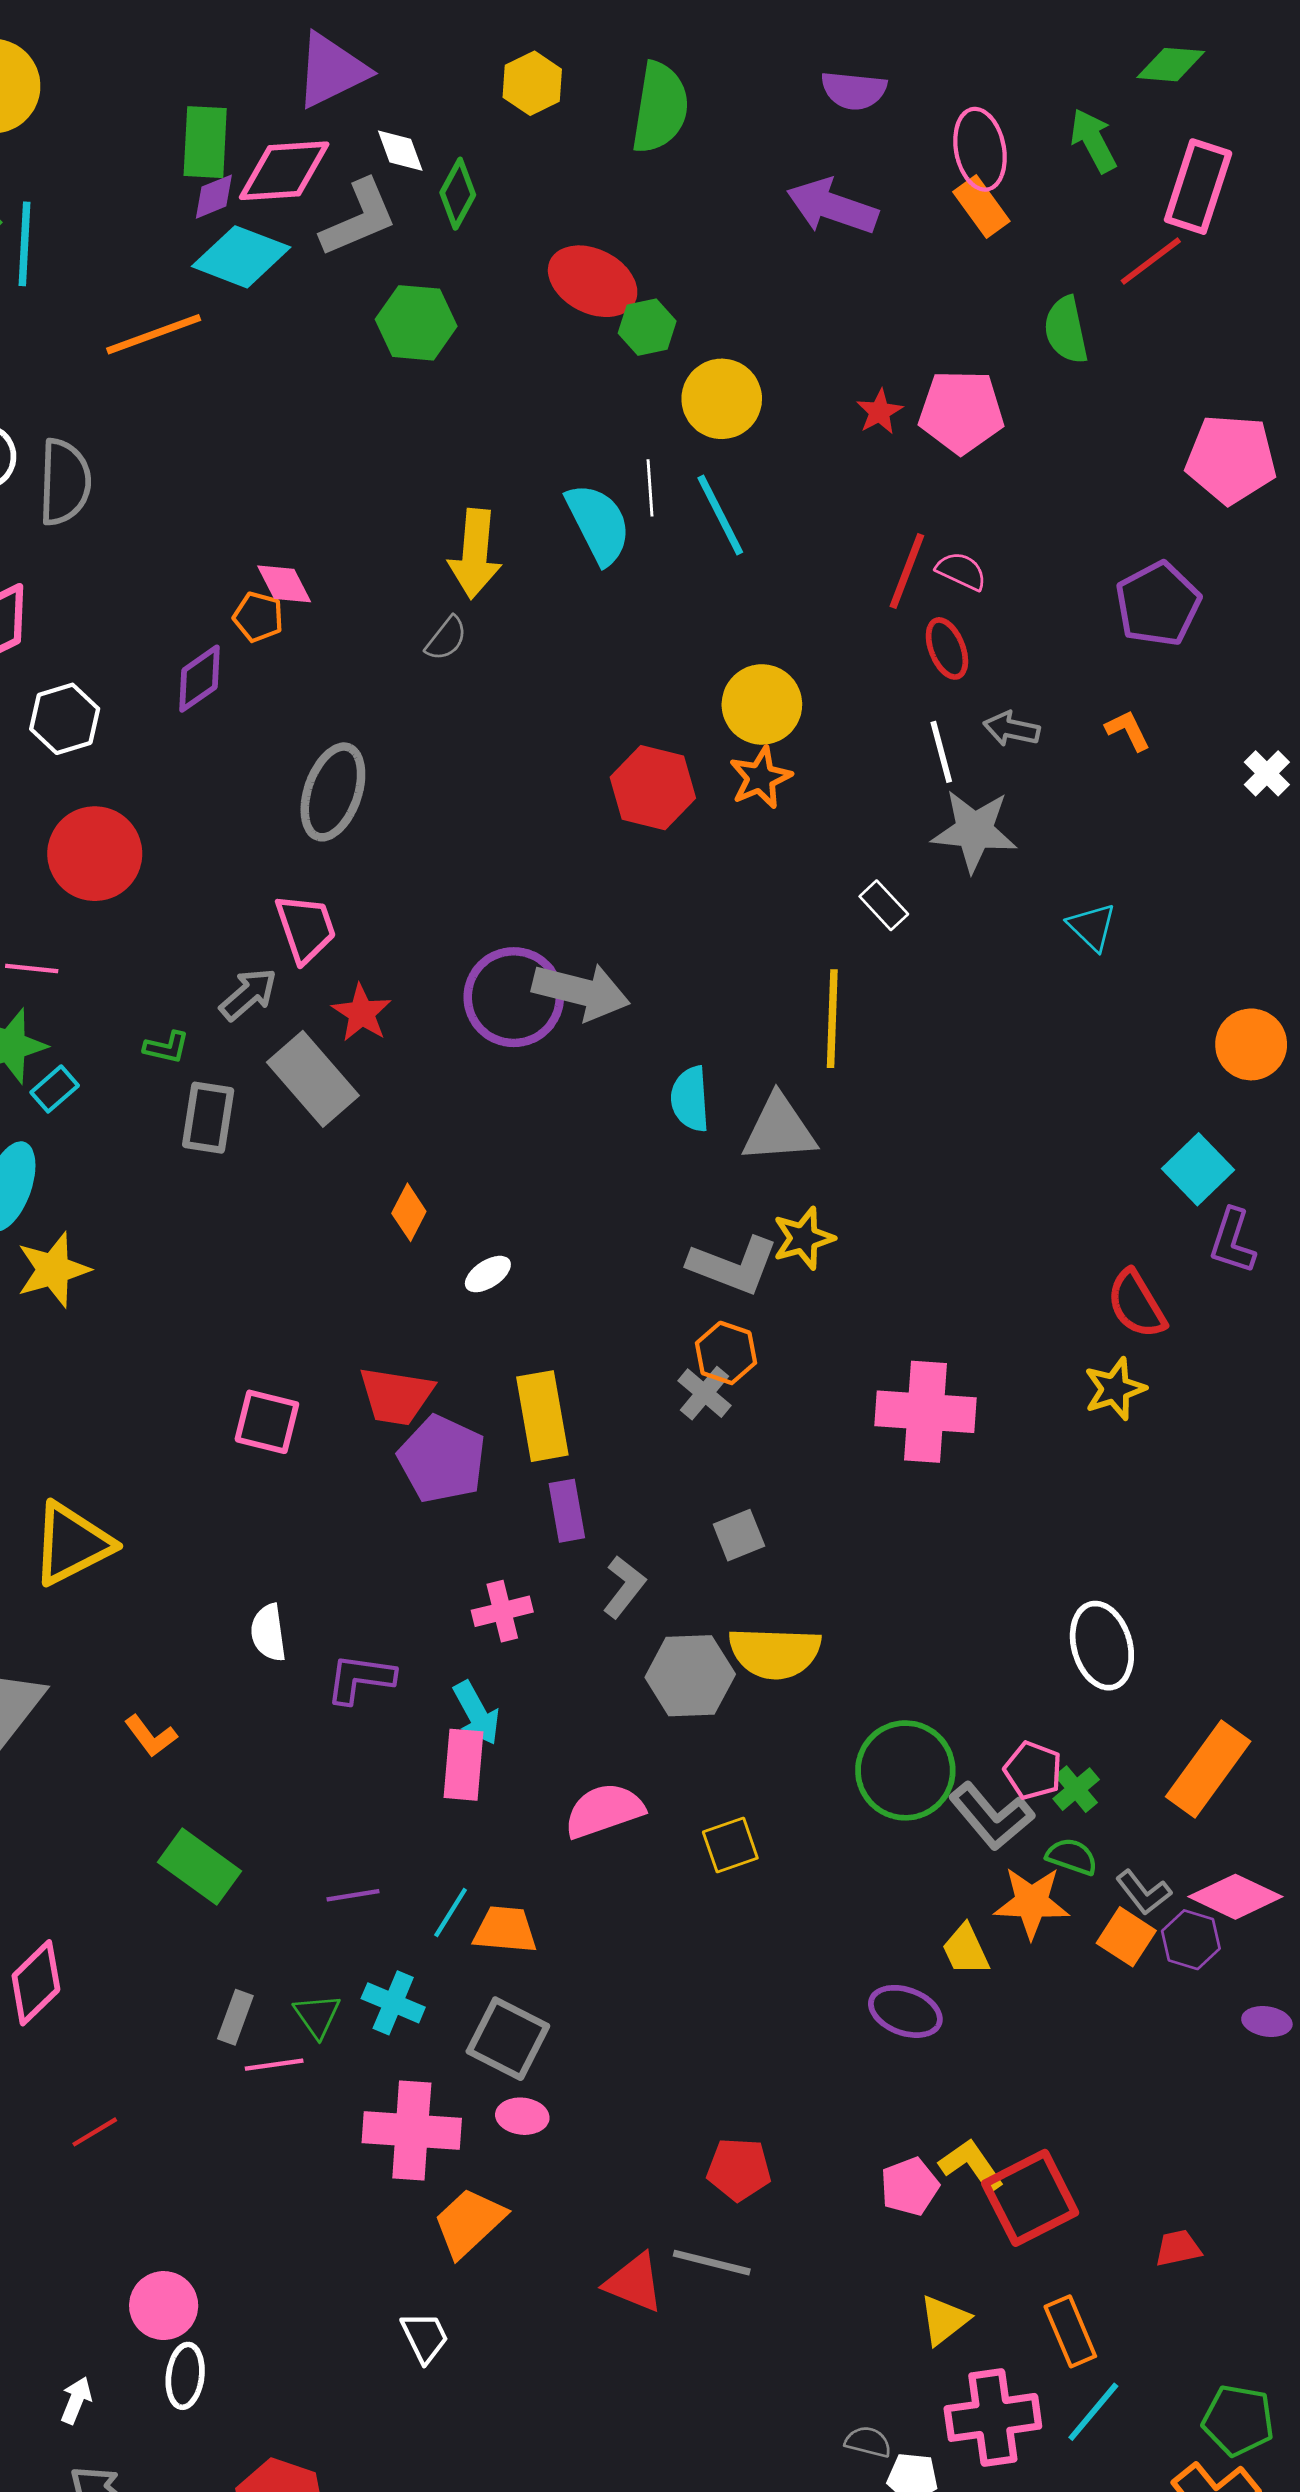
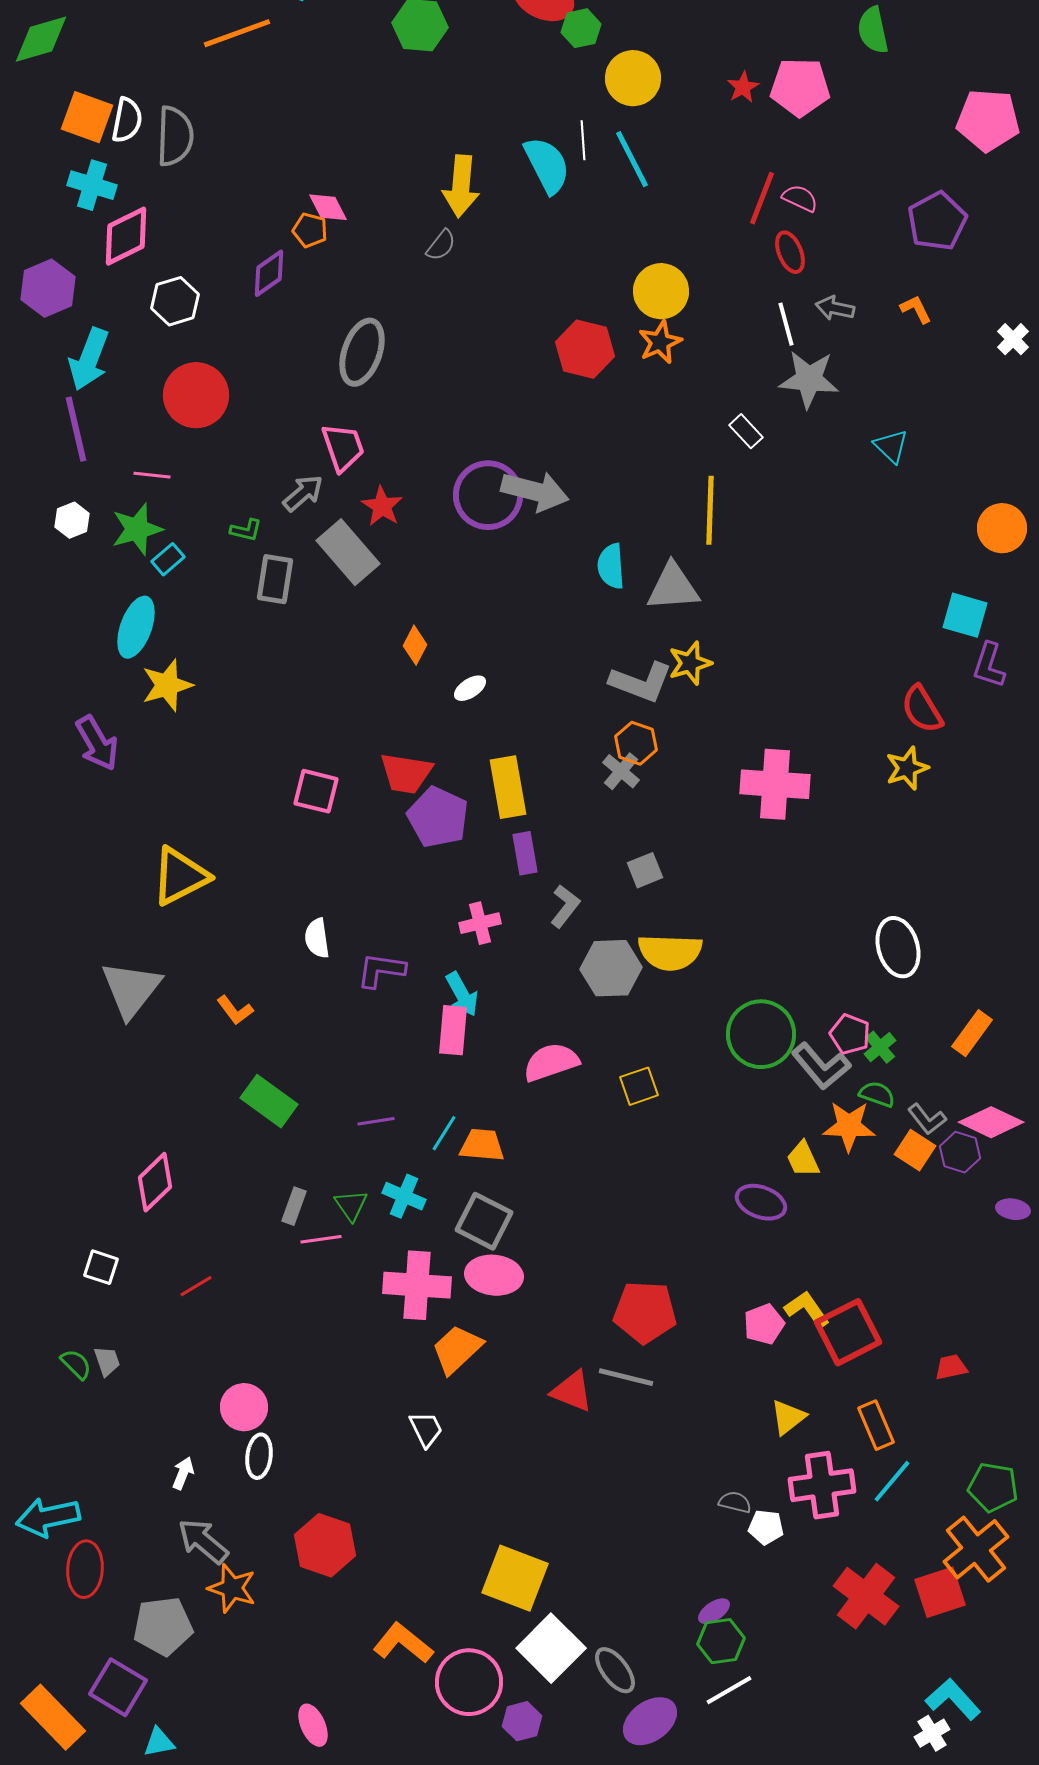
cyan square: (1198, 1169) -> (965, 615), turned -30
orange rectangle: (1208, 1769) -> (972, 1033), size x0.7
pink ellipse: (522, 2116) -> (494, 1275), size x1.6
red pentagon: (739, 2169) -> (645, 1312), size x1.4

